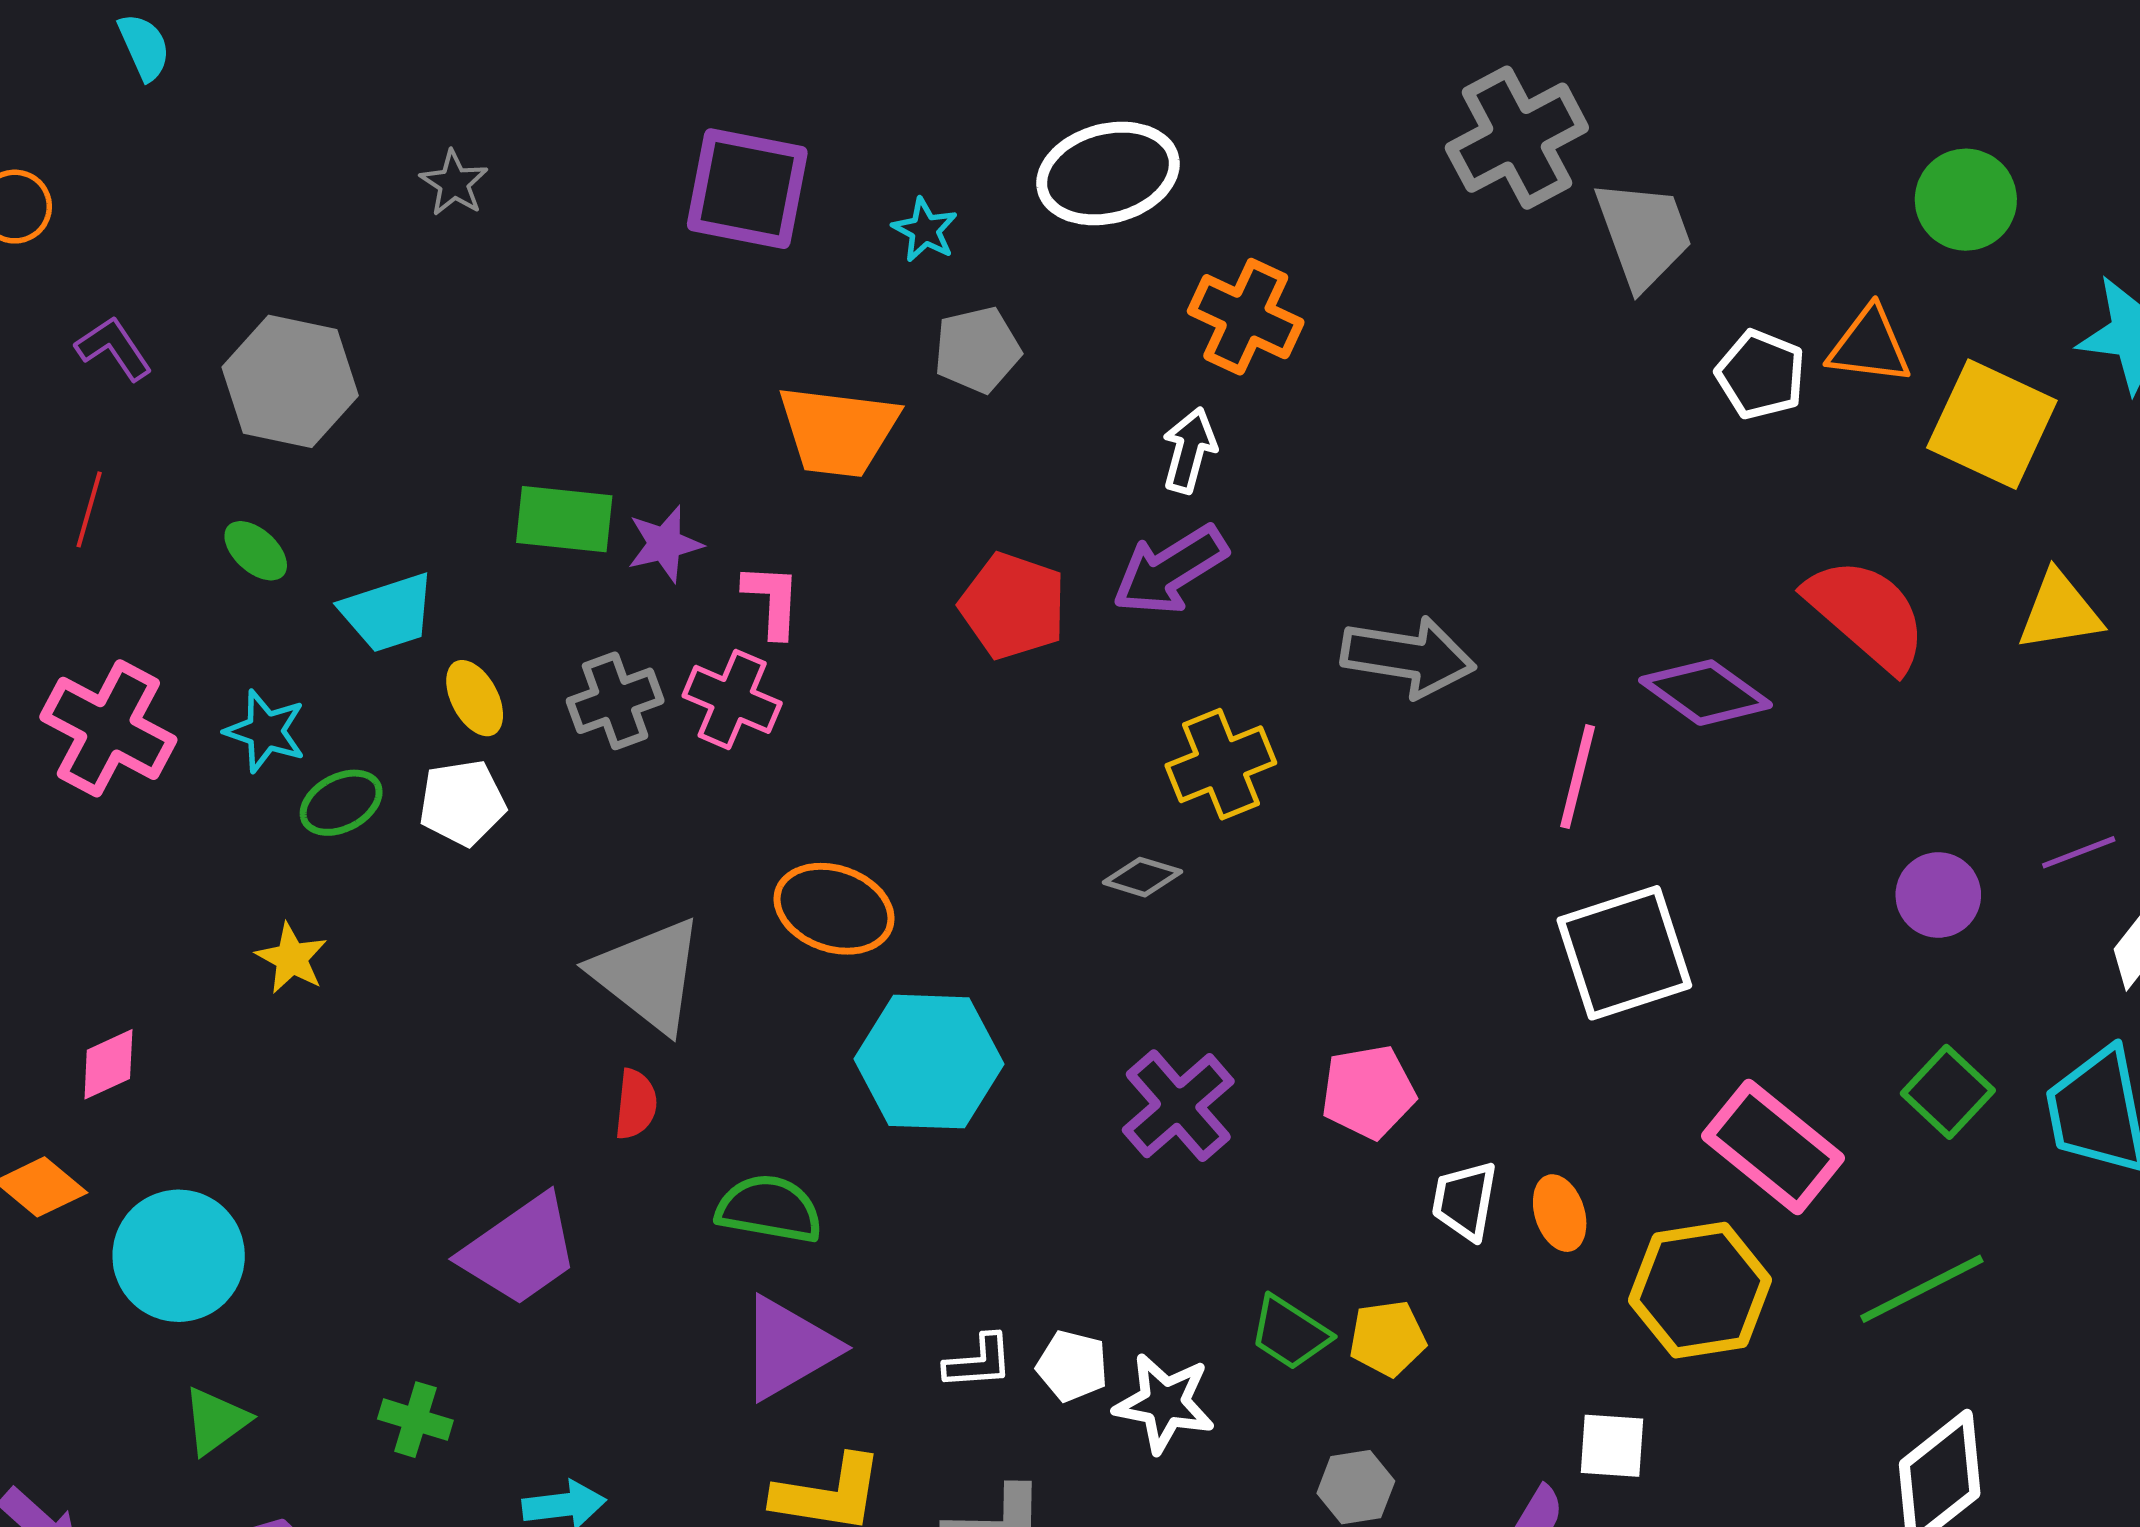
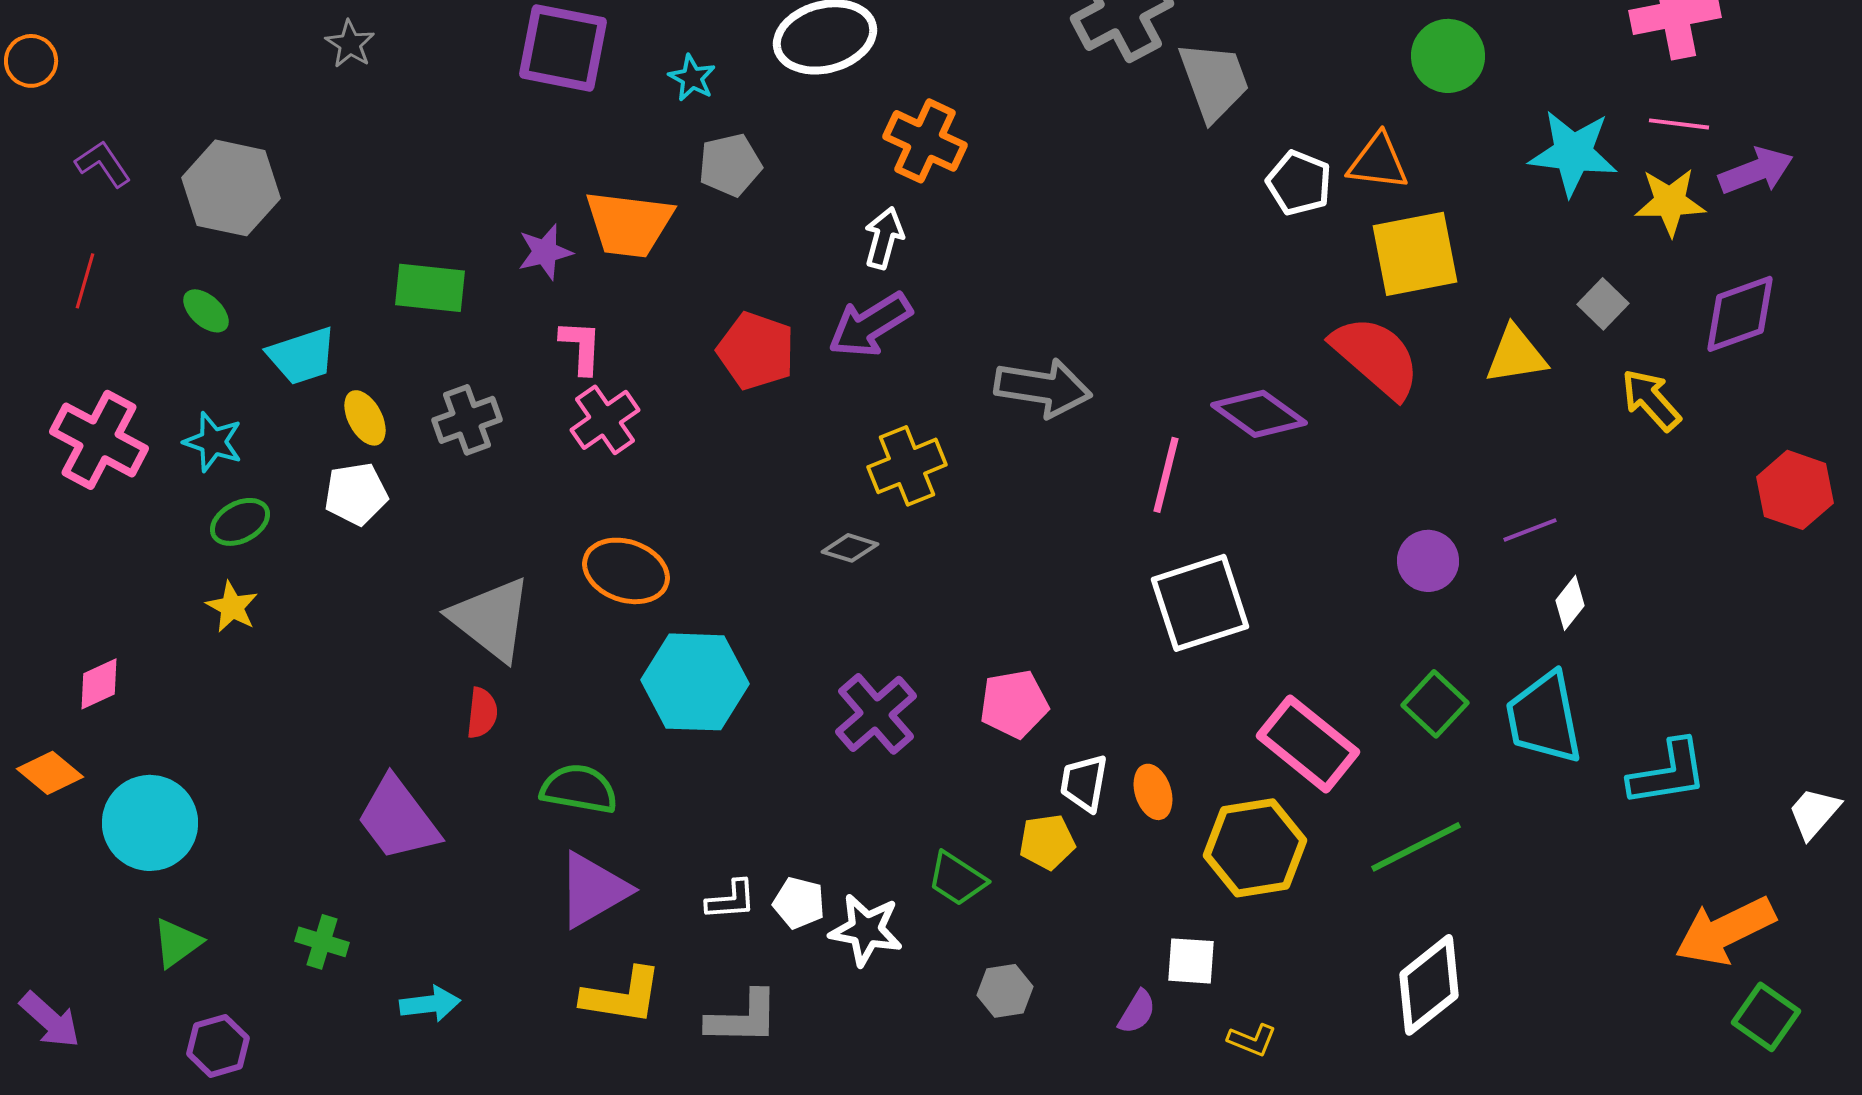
yellow square: (1992, 424) -> (1415, 254), moved, turned -36
purple star: (665, 544) -> (545, 252), moved
pink cross: (732, 699) -> (605, 420), moved, turned 32
green ellipse: (341, 803) -> (240, 522), moved
purple trapezoid: (520, 1250) -> (398, 819), turned 88
yellow pentagon: (1388, 1338) -> (1047, 842), moved

